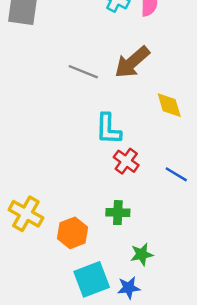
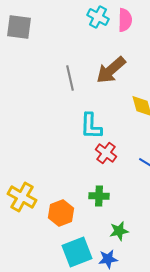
gray line: (83, 72) -> (70, 78), turned 55

